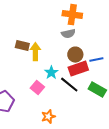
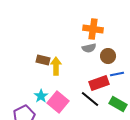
brown circle: (75, 55) -> (108, 56), moved
cyan star: (51, 73) -> (41, 96), moved
pink square: (37, 88) -> (58, 102), size x1.5

